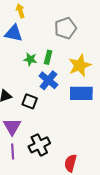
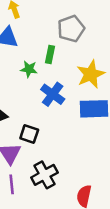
green rectangle: (48, 57) -> (50, 55), moved
black square: (30, 101) -> (29, 134), moved

